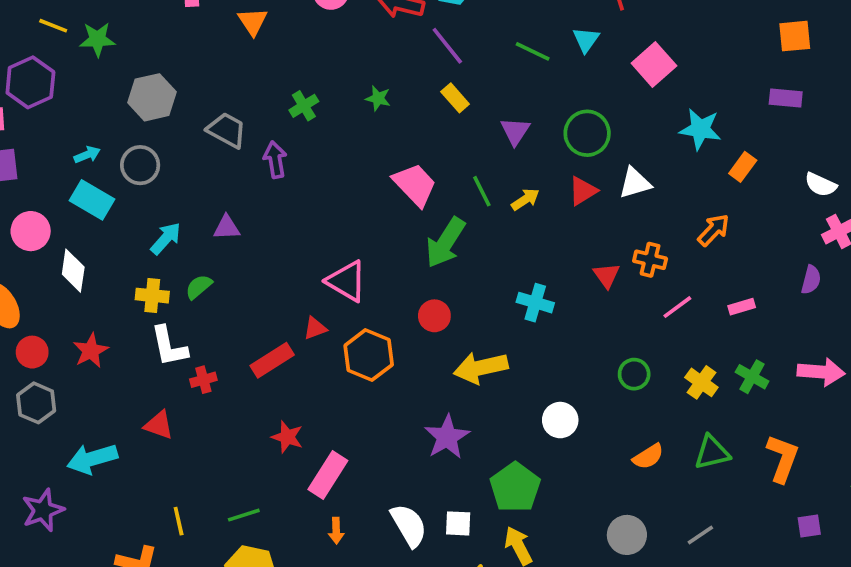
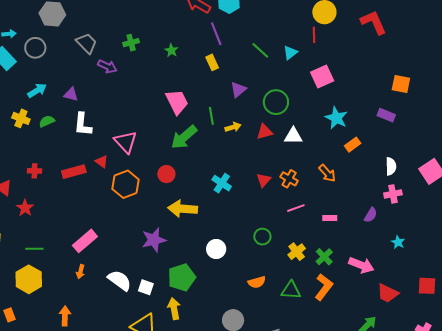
purple arrow: (275, 160) -> (107, 66), turned 108
white semicircle: (821, 185) -> (391, 166), turned -132
orange arrow: (714, 230) -> (327, 173), turned 78
red triangle: (315, 328) -> (102, 162), turned 40
white L-shape: (169, 346) -> (83, 124), moved
red star: (287, 437) -> (25, 208), moved
orange L-shape: (783, 458) -> (324, 287), moved
white semicircle: (409, 525) -> (120, 280), turned -40

